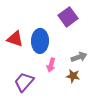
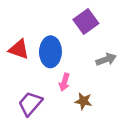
gray arrow: (79, 57) -> (106, 59), moved
brown star: (73, 76) -> (83, 101), moved

